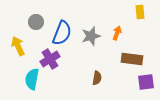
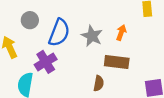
gray star: (91, 36) -> (92, 36), turned -30
brown rectangle: (132, 59) -> (117, 62), moved

